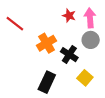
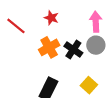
red star: (69, 16) -> (51, 18), moved
black cross: (69, 55) -> (73, 49), moved

